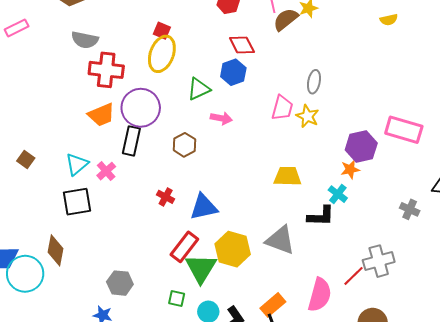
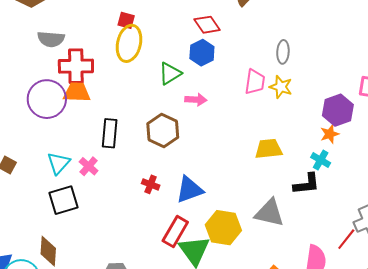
purple circle: (141, 108) -> (47, 99), moved
orange trapezoid: (101, 115) -> (77, 92), moved, turned -148
brown hexagon: (184, 145) -> (163, 130), size x1.4

